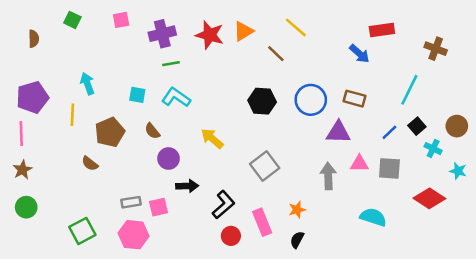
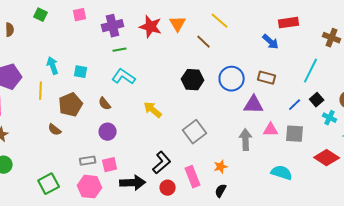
orange triangle: (243, 31) -> (178, 24), turned -30
cyan square: (137, 95) -> (81, 72), moved
purple circle: (168, 159) -> (108, 132), moved
black arrow: (187, 186) -> (133, 183), moved, size x1.4

